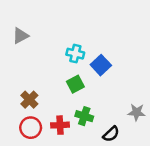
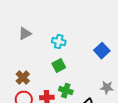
gray triangle: (20, 36) -> (25, 34), moved
blue square: (101, 65) -> (102, 51), moved

